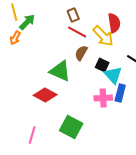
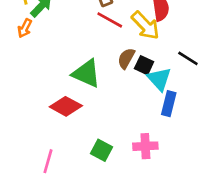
brown semicircle: (81, 53) -> (126, 58), moved
pink cross: (103, 98) -> (145, 146), moved
green square: (71, 127) -> (102, 150), size x0.7

